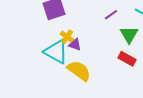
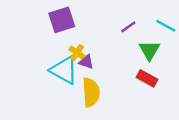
yellow semicircle: (79, 71) -> (91, 92), turned 50

